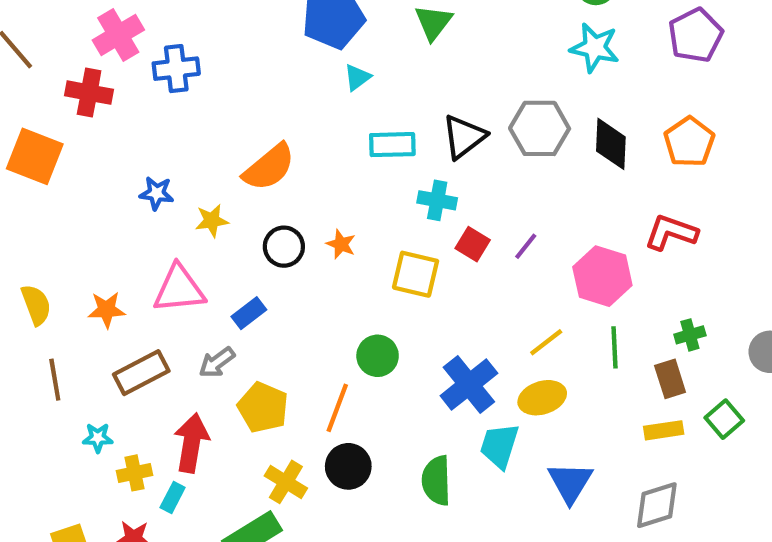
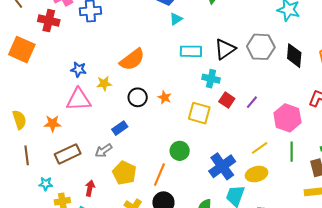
pink triangle: (179, 289) -> (79, 99), moved
red arrow: (191, 443) -> (90, 188), size x0.6

